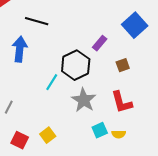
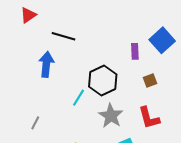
purple rectangle: (100, 43) -> (135, 51), moved, turned -42

